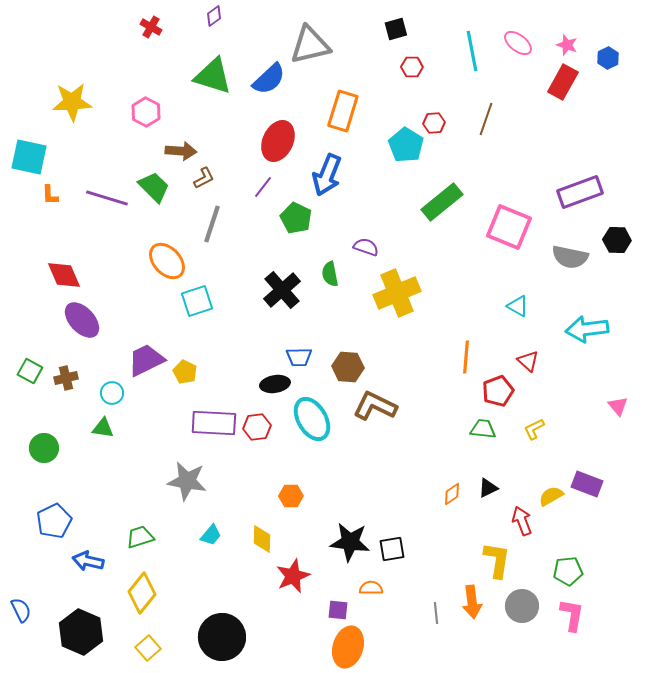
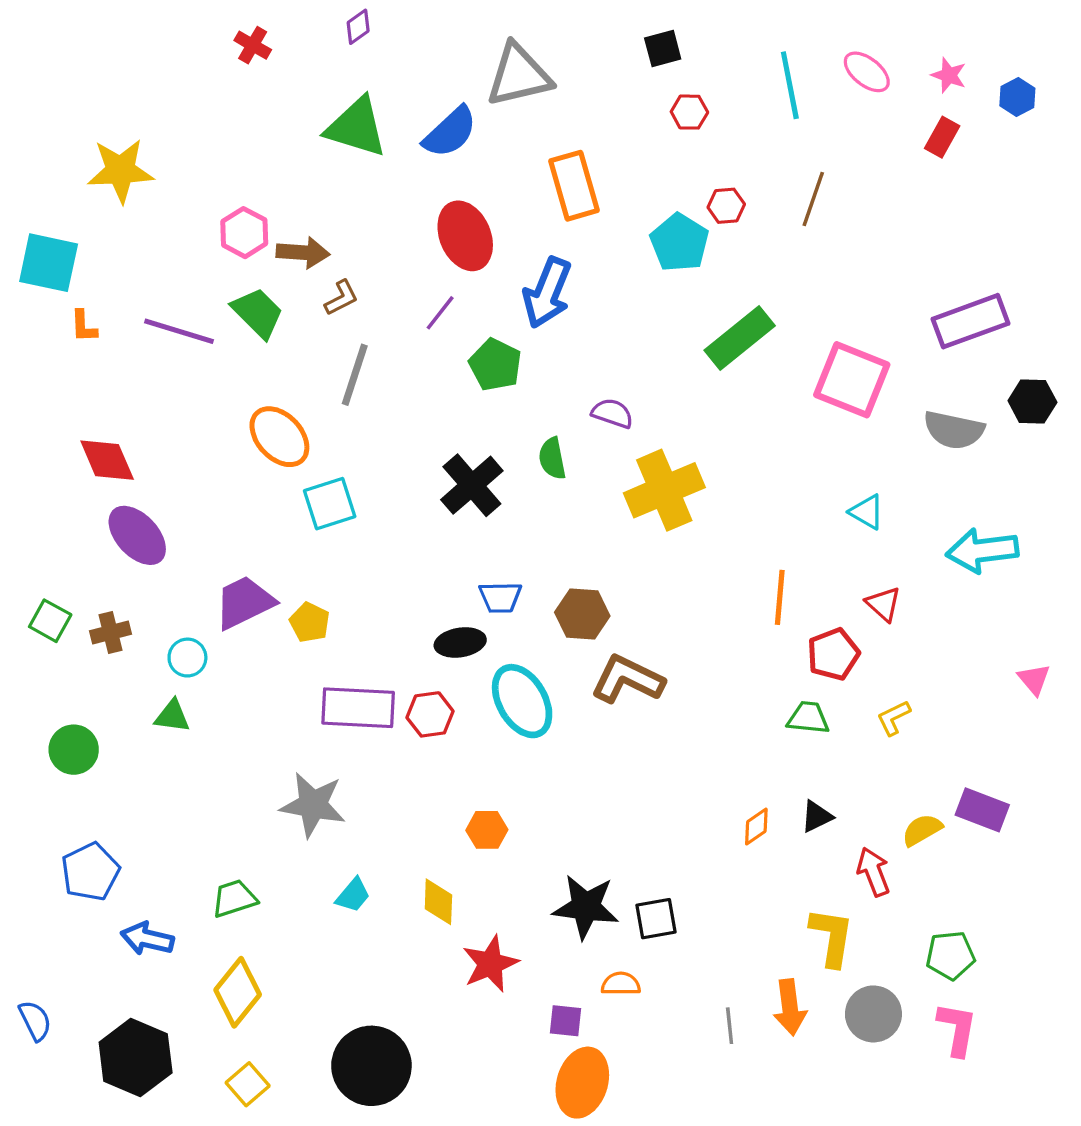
red rectangle: (563, 82) -> (942, 137), size x0.7
orange rectangle: (343, 111) -> (574, 186), turned -33
pink hexagon: (146, 112) -> (244, 233), moved
red ellipse: (278, 141) -> (465, 236), turned -48

